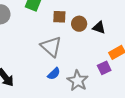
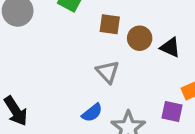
gray triangle: (51, 47) -> (108, 72), moved, size x0.7
purple square: (104, 68) -> (172, 112), turned 32

